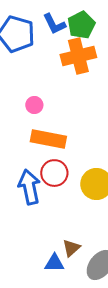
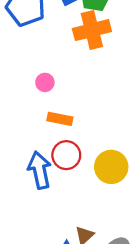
orange rectangle: (48, 139) -> (60, 119), size x0.7

